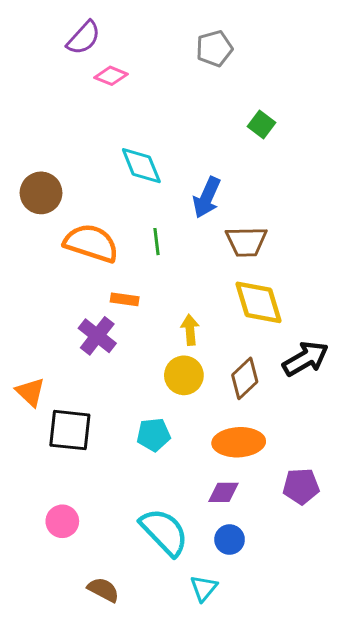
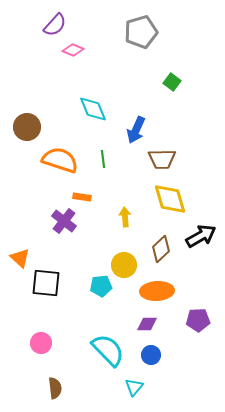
gray pentagon: (214, 48) -> (141, 32), size x1.4
yellow circle: (184, 375) -> (124, 265), moved
brown semicircle: (103, 590) -> (55, 388), moved, turned 55

